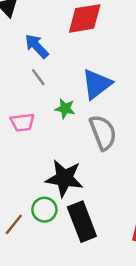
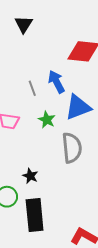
blue arrow: (37, 46) -> (56, 82), moved
black star: (64, 178) -> (30, 176), size x0.5

